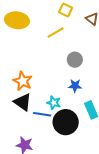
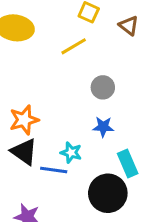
orange star: (23, 81) -> (24, 120), turned 30
black circle: (66, 122) -> (108, 193), moved

